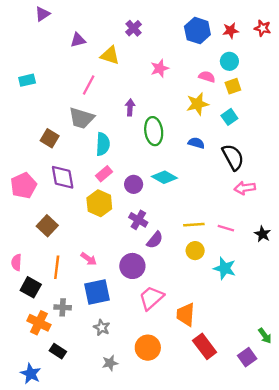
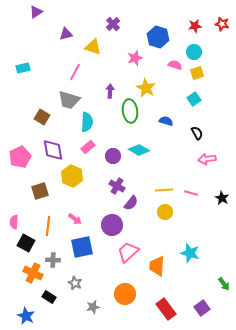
blue hexagon: (197, 31) -> (158, 37), moved
yellow star: (197, 104) -> (146, 88), moved, turned -30
black semicircle: (233, 157) -> (197, 133), size x0.6
yellow hexagon: (99, 203) -> (72, 176), moved
brown square: (47, 226) -> (40, 191), turned 30
cyan star: (225, 268) -> (190, 253), moved
gray star: (102, 328) -> (75, 283), moved
red rectangle: (205, 346) -> (166, 309), moved
purple square: (247, 357) -> (202, 308), moved

